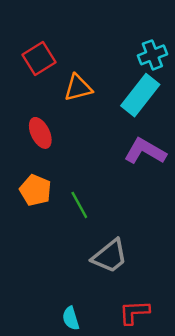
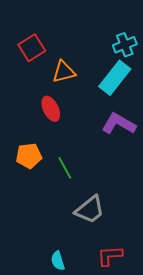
red ellipse: (40, 133) -> (51, 109), moved
orange pentagon: (35, 190) -> (29, 156), turned -30

